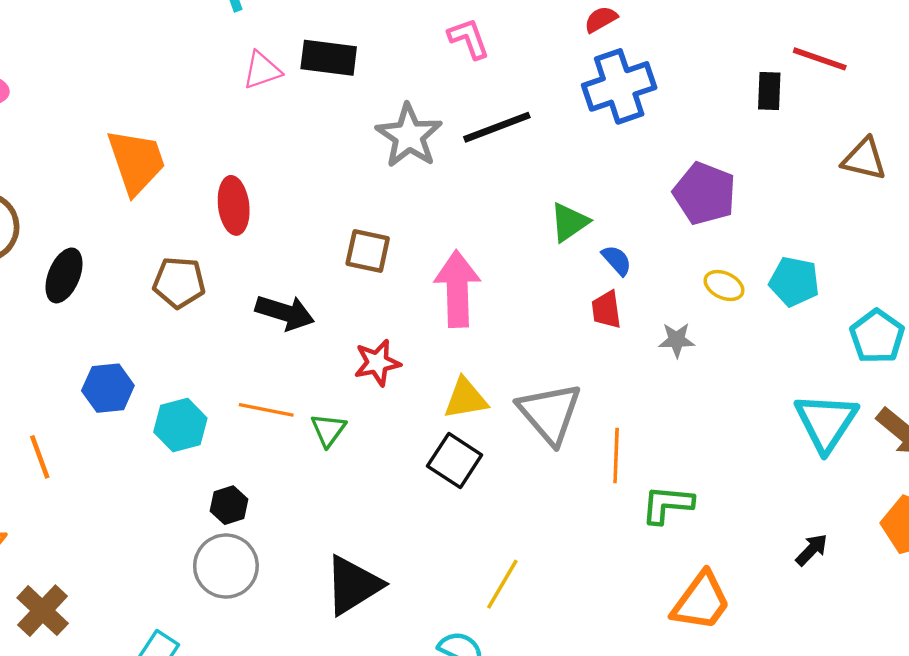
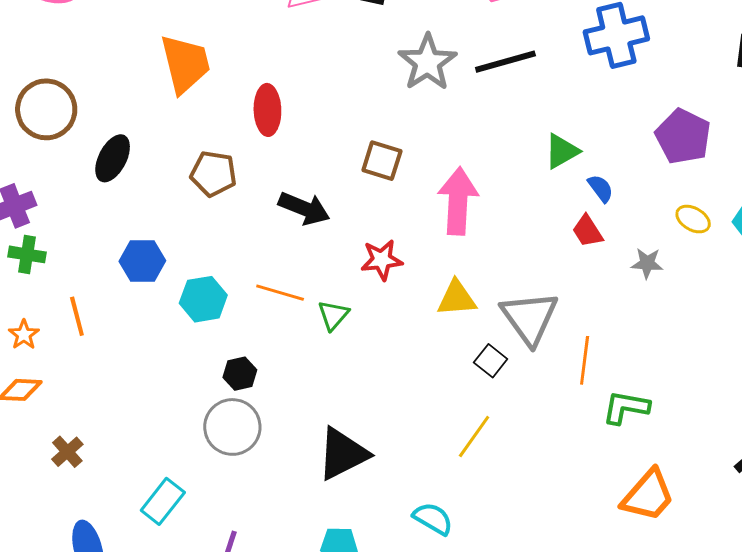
red trapezoid: (606, 310) -> (588, 231), turned -30
black square: (455, 461) -> (491, 361), moved, size x0.7
yellow line: (502, 584) -> (474, 437), moved
brown cross: (43, 611) -> (67, 452), size x0.7

